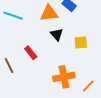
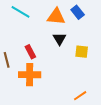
orange cross: (64, 77) -> (30, 75), moved

